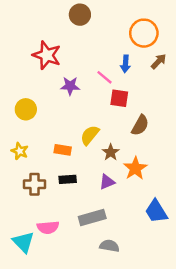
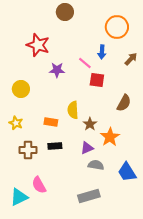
brown arrow: (159, 61) -> (131, 59), moved
brown semicircle: (140, 125) -> (124, 103), moved
yellow semicircle: (90, 135) -> (73, 110), turned -42
gray rectangle: (92, 217) -> (89, 196), moved
pink semicircle: (48, 227) -> (39, 185), turned 66
cyan triangle: (23, 242) -> (19, 197), turned 48
gray semicircle: (109, 246) -> (96, 165), moved

